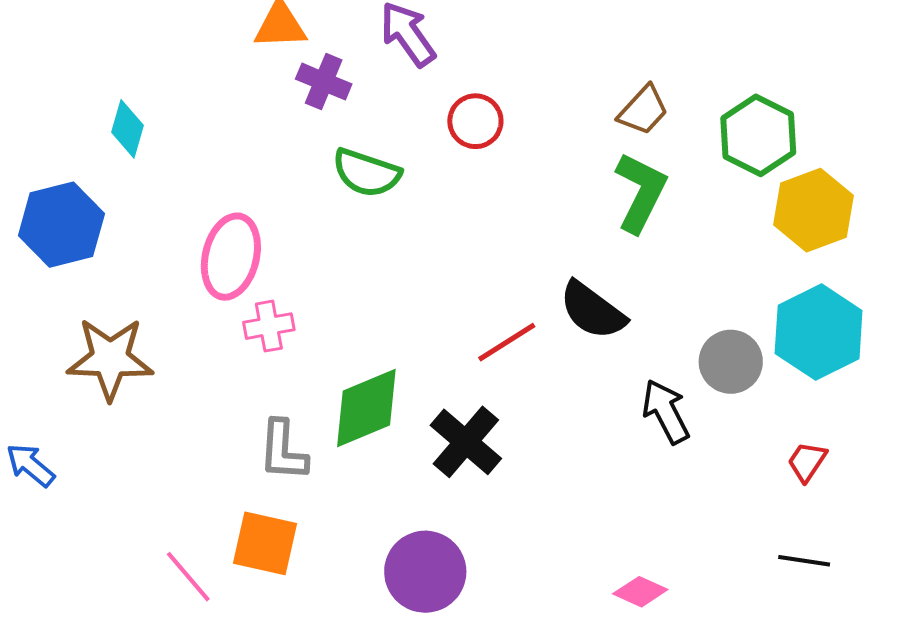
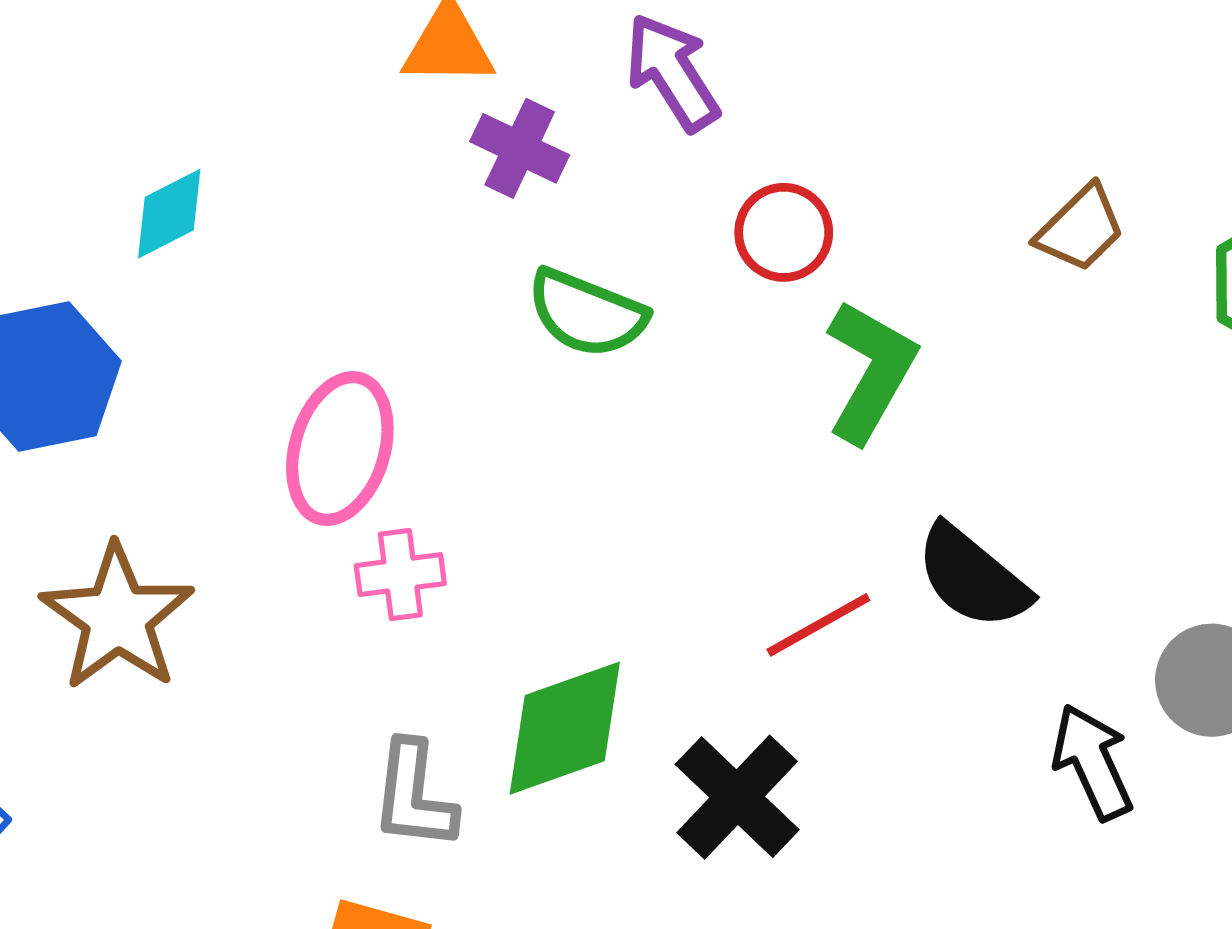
cyan diamond: (127, 129) -> (169, 214), turned 44
green L-shape: (641, 192) -> (871, 371), moved
brown star: (110, 359) -> (117, 617), turned 30

